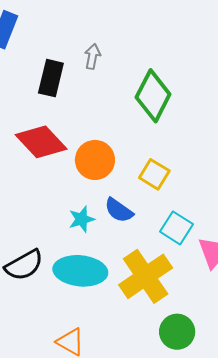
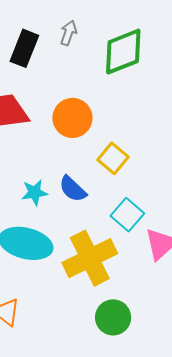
green diamond: (153, 96) -> (123, 52), moved, turned 33
orange circle: (95, 160) -> (72, 118), moved

